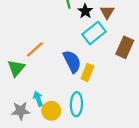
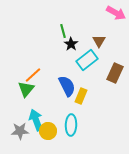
black star: (85, 11) -> (71, 44), moved
green triangle: (16, 68) -> (26, 89), moved
cyan arrow: (38, 99) -> (36, 120), size x1.5

